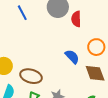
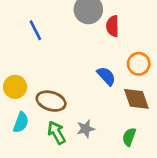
blue line: (22, 13) -> (35, 30), moved

